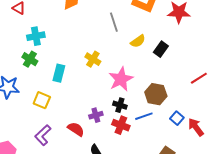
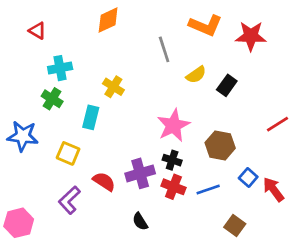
yellow cross: (93, 59) -> (113, 87), moved
purple cross: (96, 115) -> (140, 173), size x1.5
blue line: (144, 116) -> (208, 189), moved
red semicircle: (76, 129) -> (104, 181), moved

